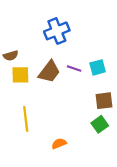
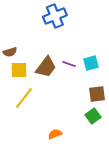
blue cross: (57, 31) -> (55, 16), moved
yellow line: (26, 119) -> (24, 98), moved, turned 45

